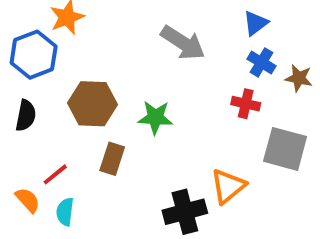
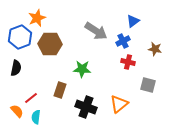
blue cross: (261, 62) -> (123, 41), moved, turned 32
brown hexagon: (92, 104) -> (50, 44), moved
gray square: (285, 149) -> (148, 85), size x0.7
black cross: (185, 212) -> (86, 107), moved, turned 35

